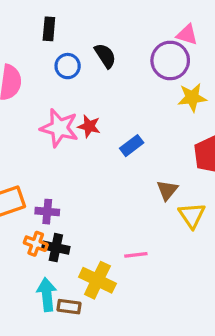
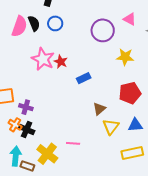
black semicircle: (105, 56) -> (34, 23), moved
purple circle: (170, 60) -> (103, 30), moved

